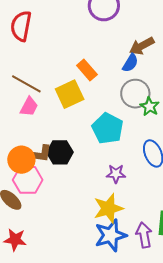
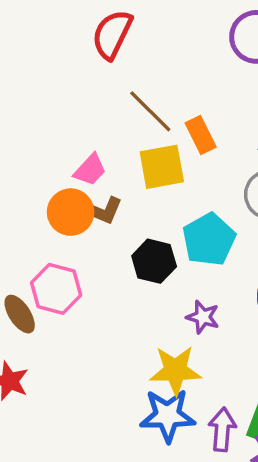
brown line: (26, 84) -> (150, 111), moved
black hexagon: (60, 152) -> (154, 261), moved
brown L-shape: (40, 154) -> (101, 210), moved
orange circle: (21, 160) -> (71, 212), moved

